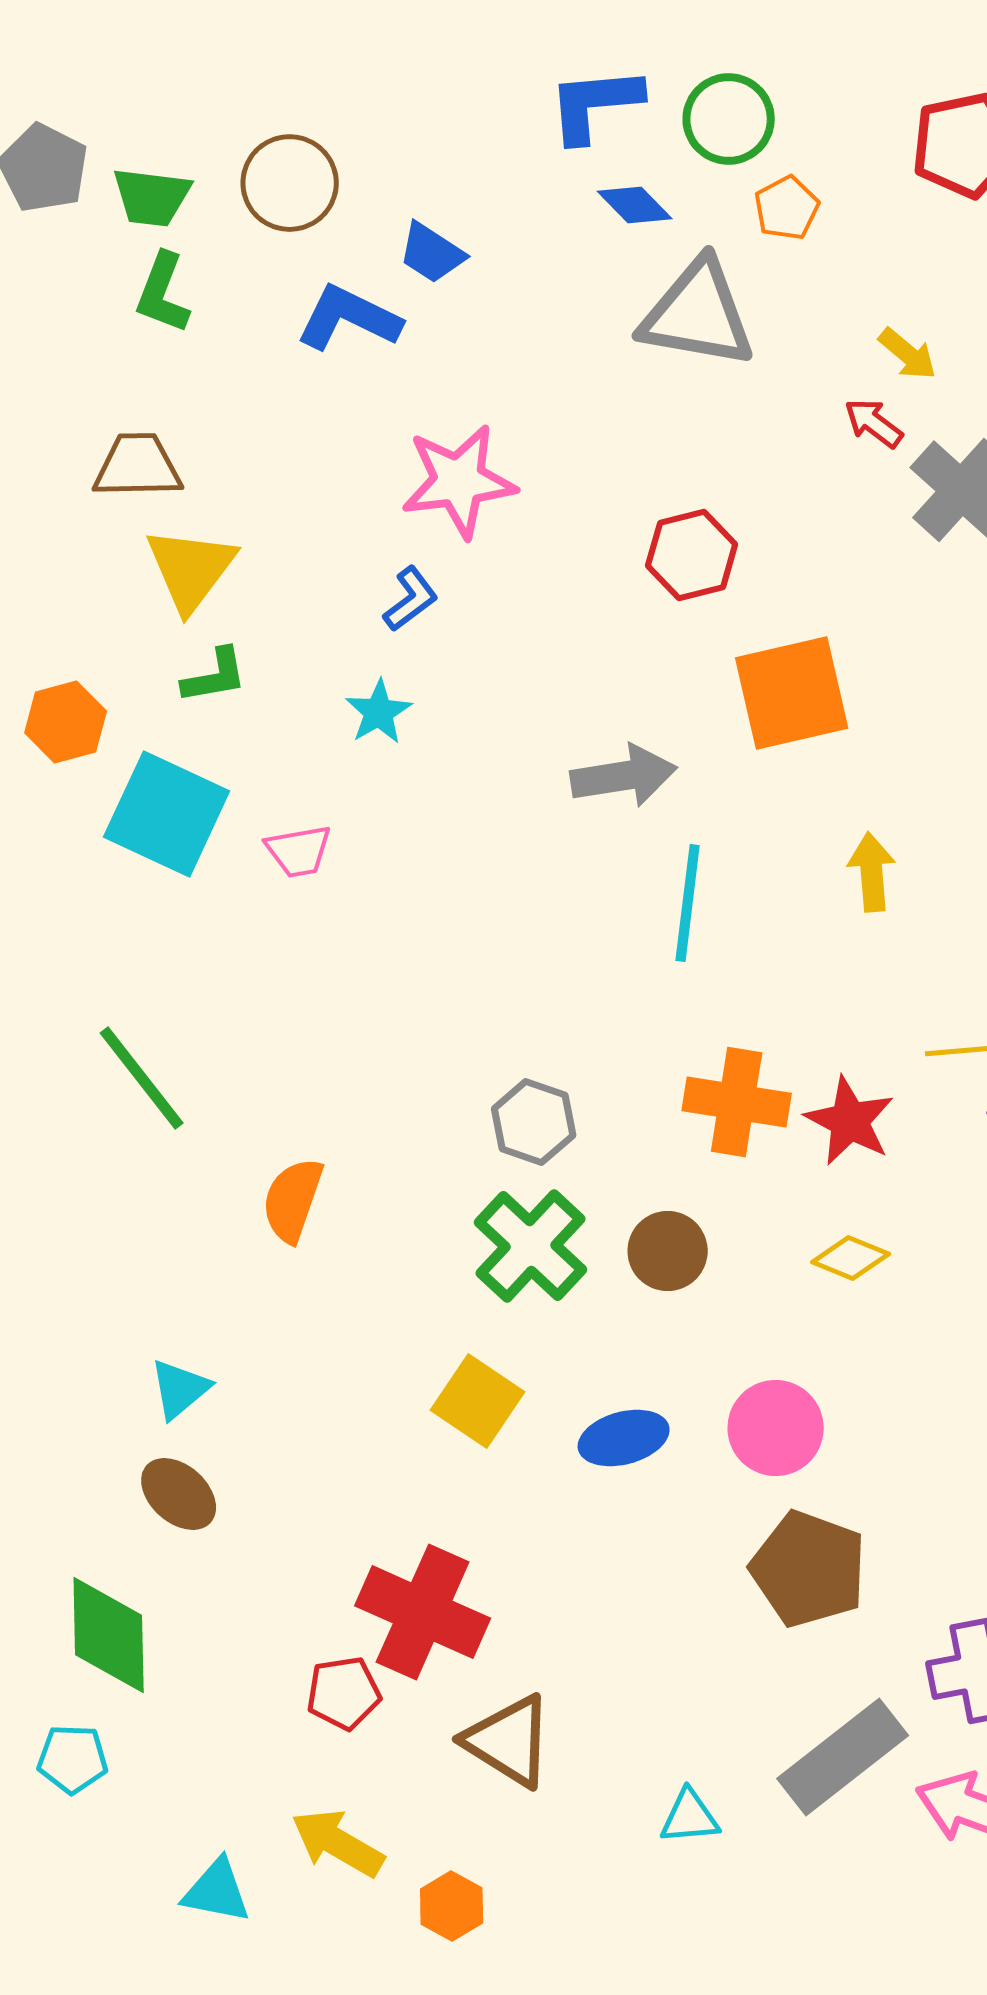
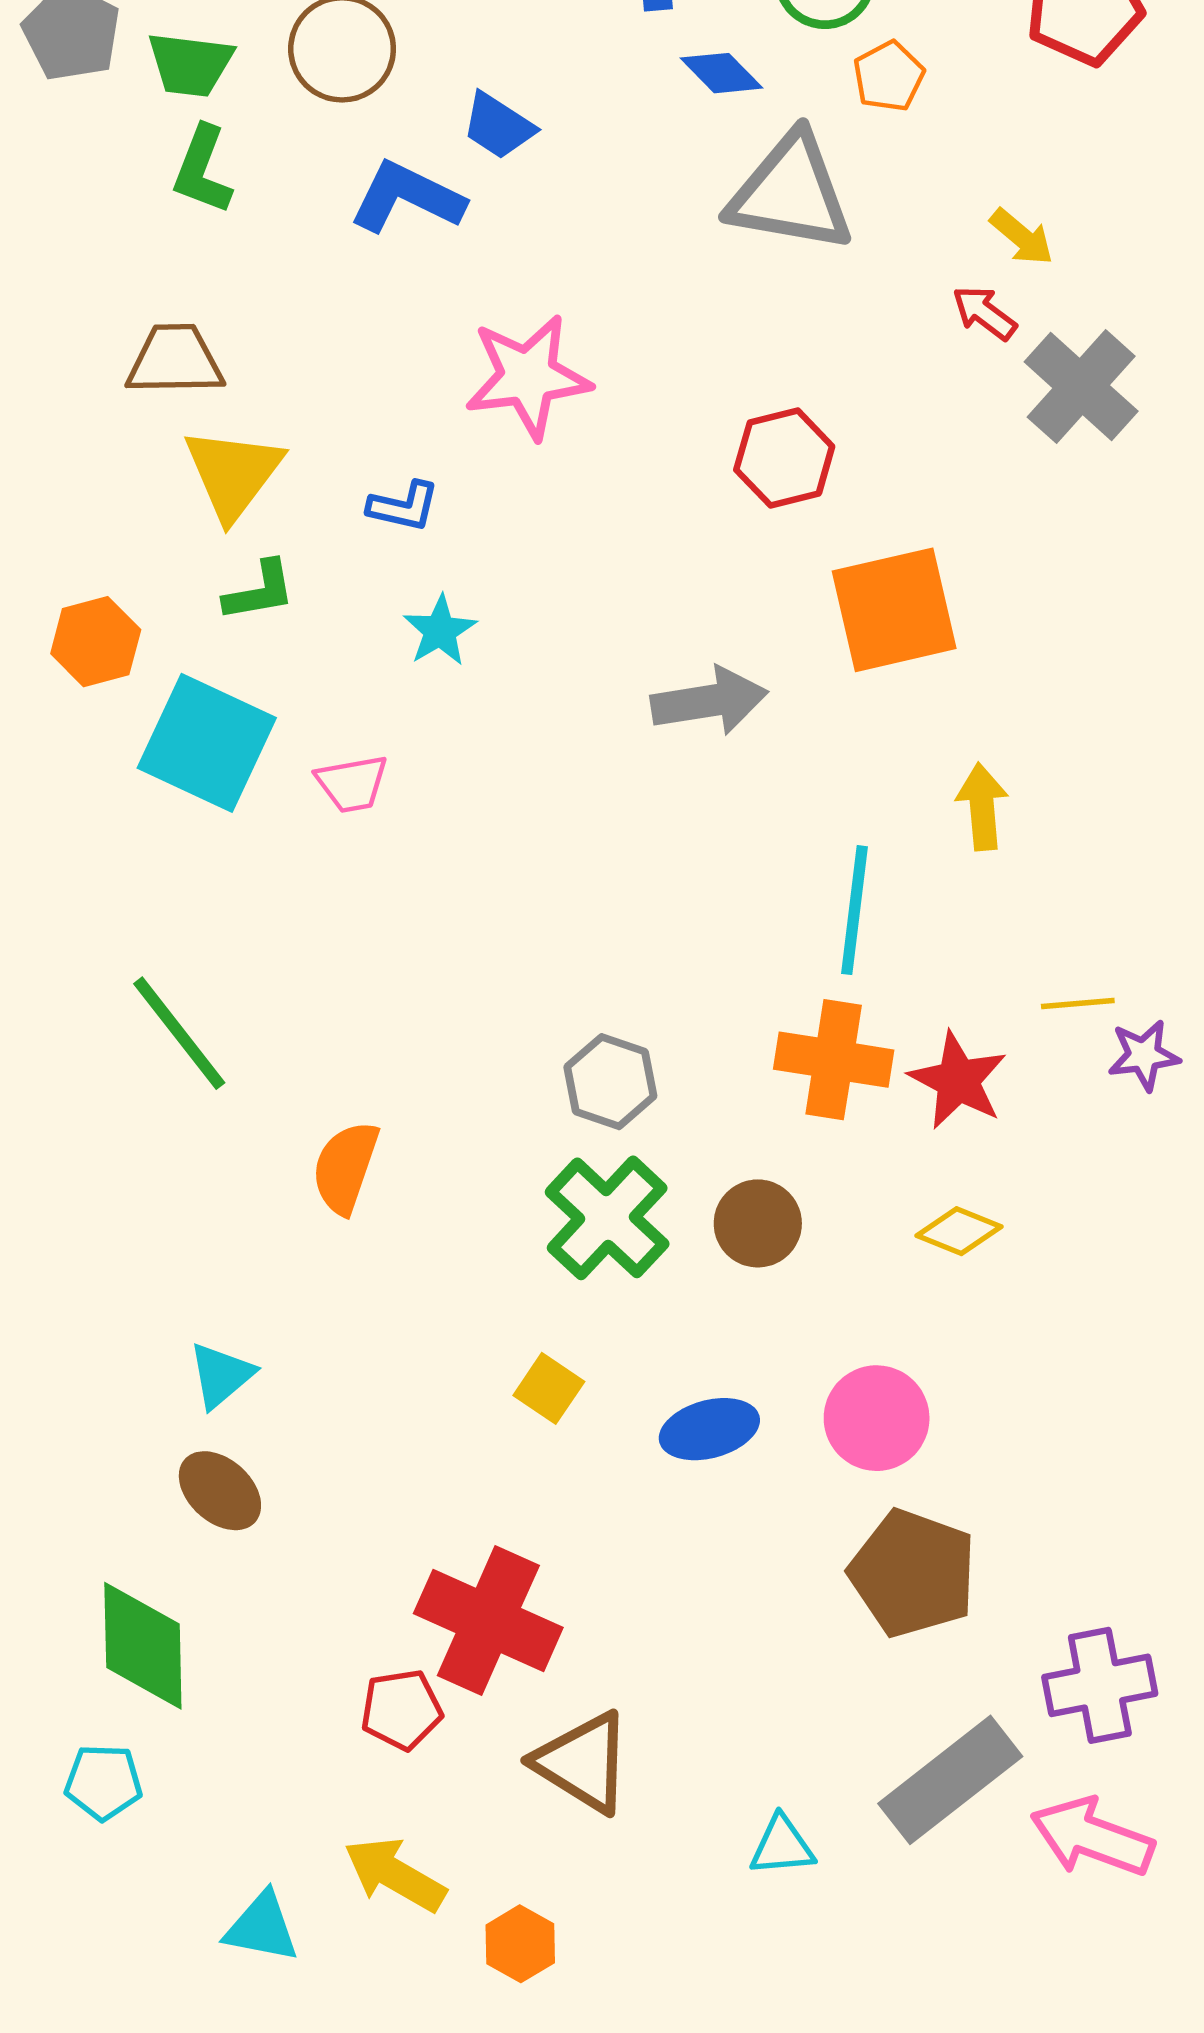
blue L-shape: (411, 599) -> (404, 506), moved, turned 50
cyan line: (688, 903) -> (855, 910), moved
yellow square: (478, 1401) -> (549, 1388), size x0.7

